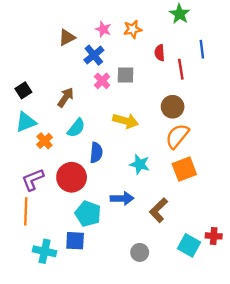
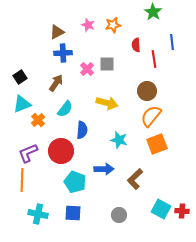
blue cross: (94, 55) -> (63, 53), moved, turned 36
red cross: (214, 236) -> (182, 211), moved
blue square: (75, 241) -> (73, 213), moved

